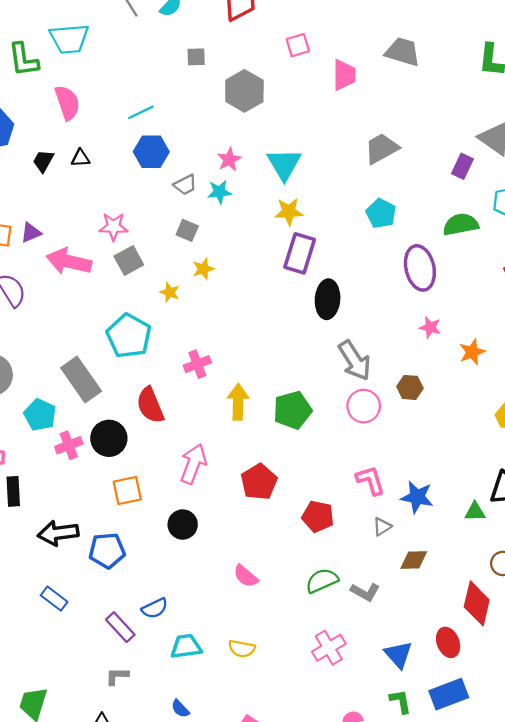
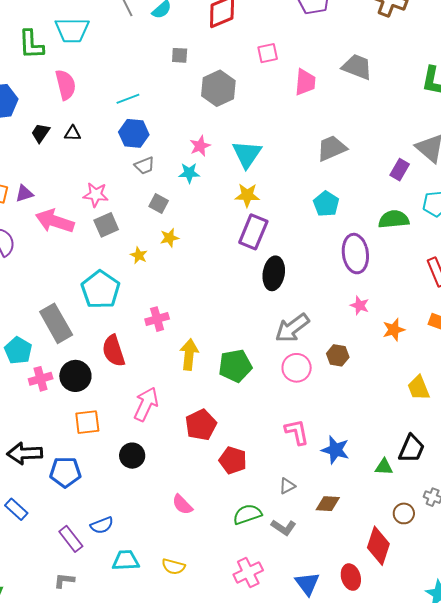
gray trapezoid: (185, 185) -> (144, 166), moved
gray arrow: (355, 361) -> (292, 328), turned 81
red pentagon: (318, 516) -> (233, 460), moved
gray triangle: (382, 527) -> (287, 486), moved

